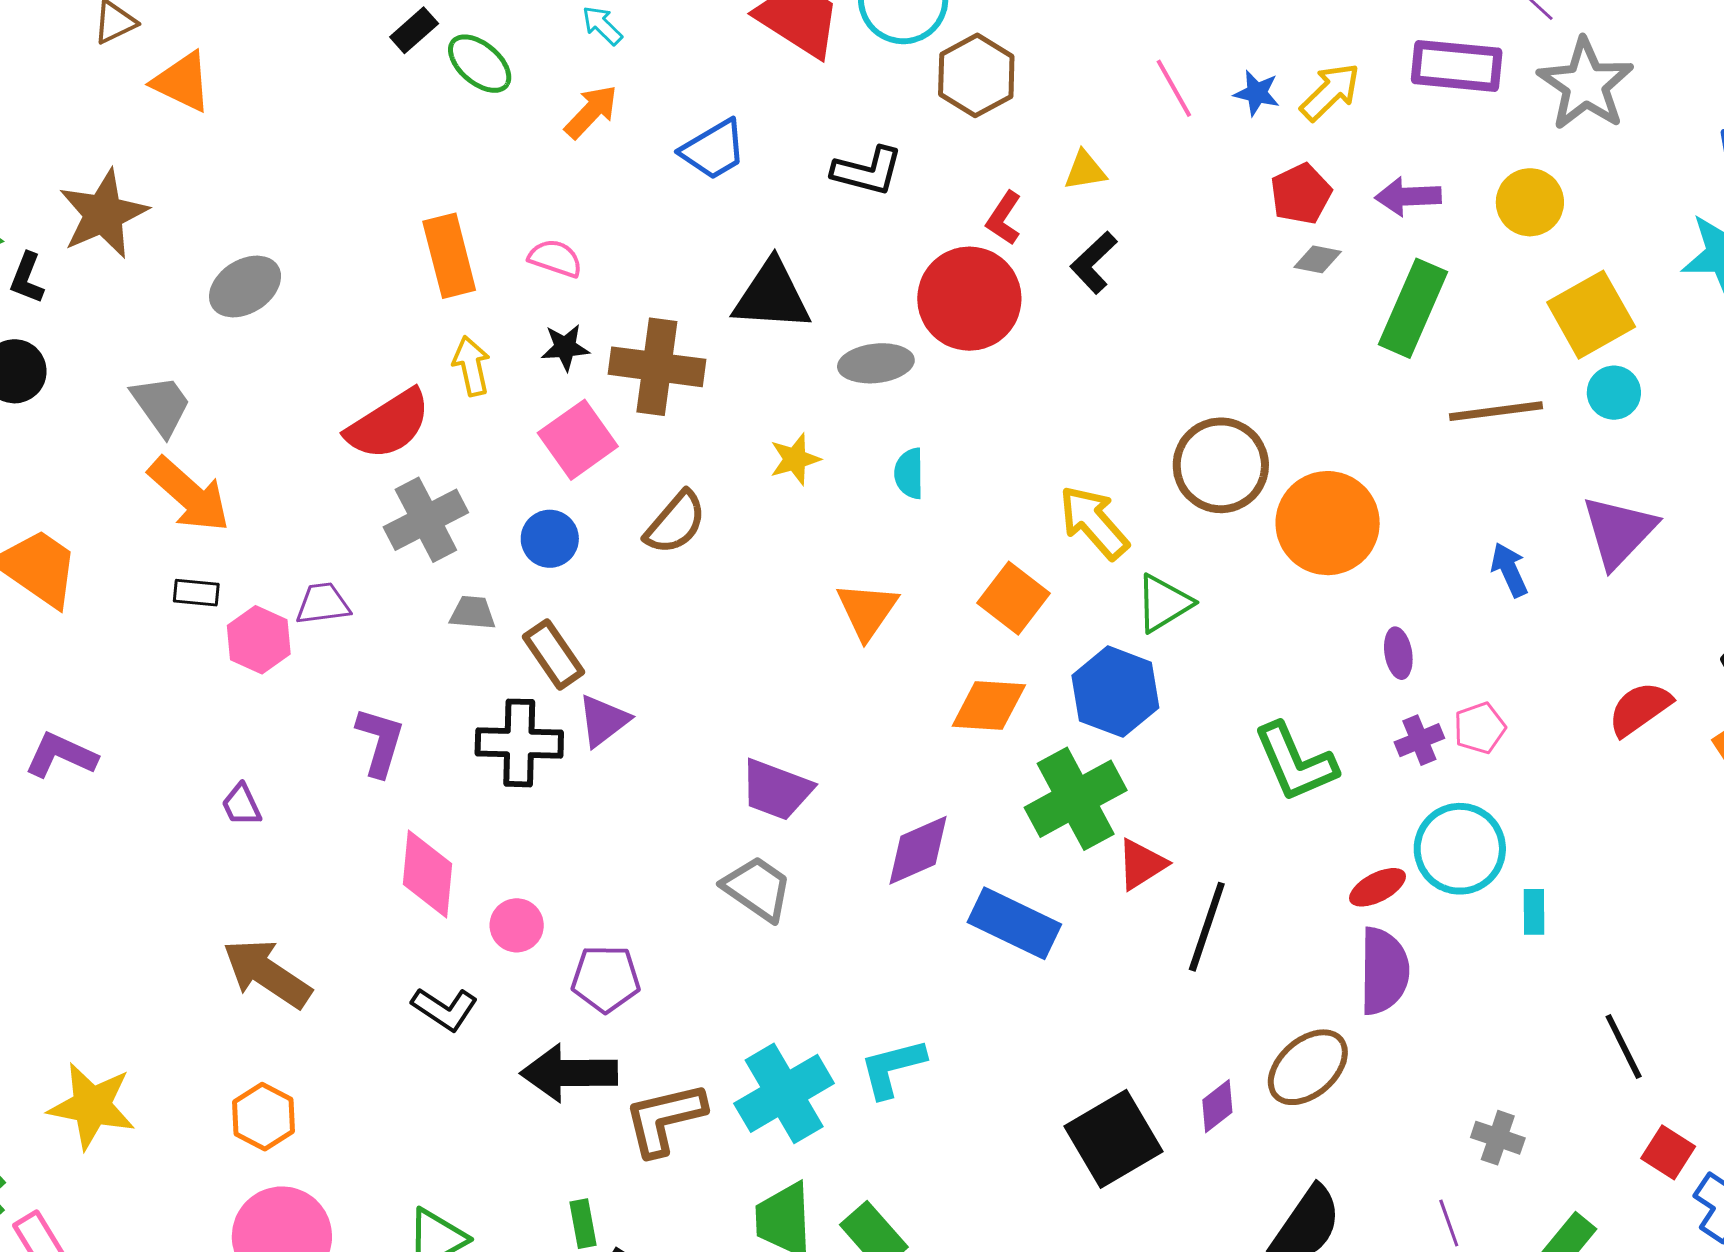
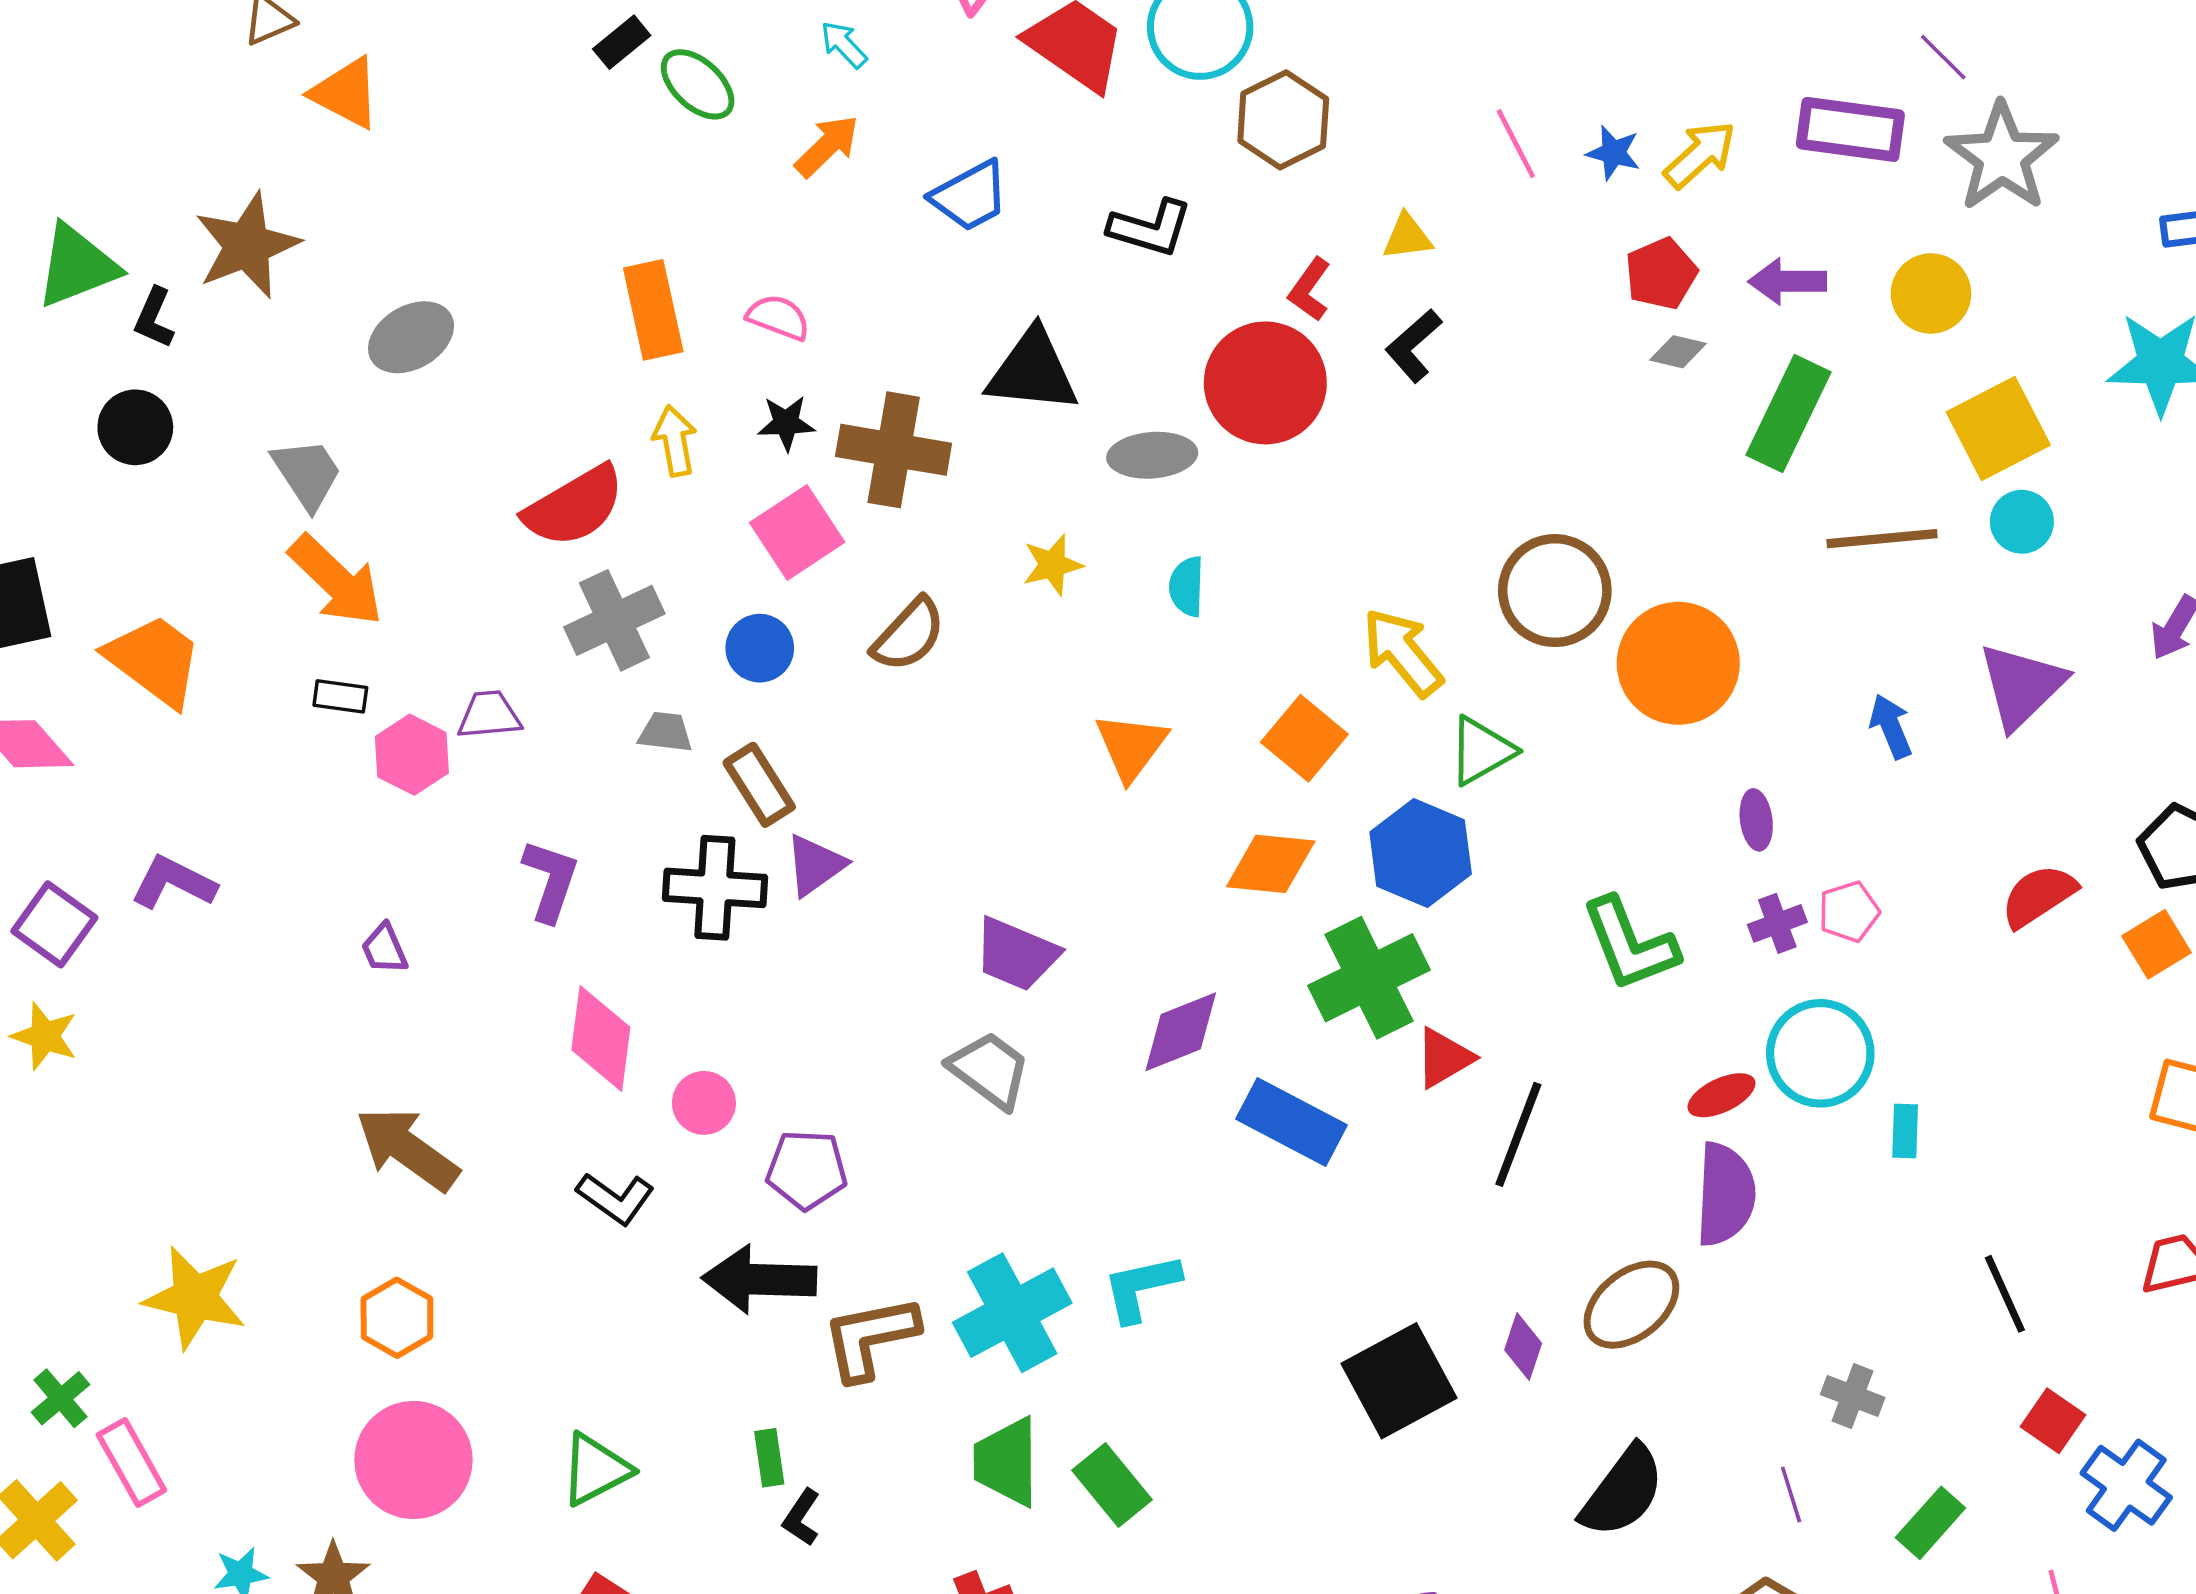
purple diamond: (1217, 1106) -> (1523, 1347), turned -36

